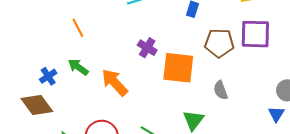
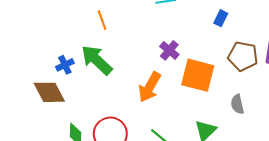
green arrow: (78, 67) -> (97, 60), size x1.6
orange arrow: (115, 82) -> (150, 87), moved, turned -116

